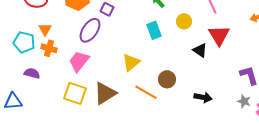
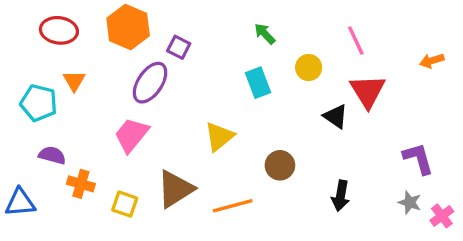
orange cross: (49, 48) -> (81, 184), moved
orange line: (146, 92) -> (233, 206), moved, turned -45
yellow square: (75, 93) -> (125, 204), moved, size x0.7
black arrow: (203, 97) -> (341, 196), turned 90

